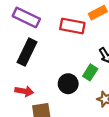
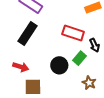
red rectangle: (72, 26) -> (73, 33), moved

